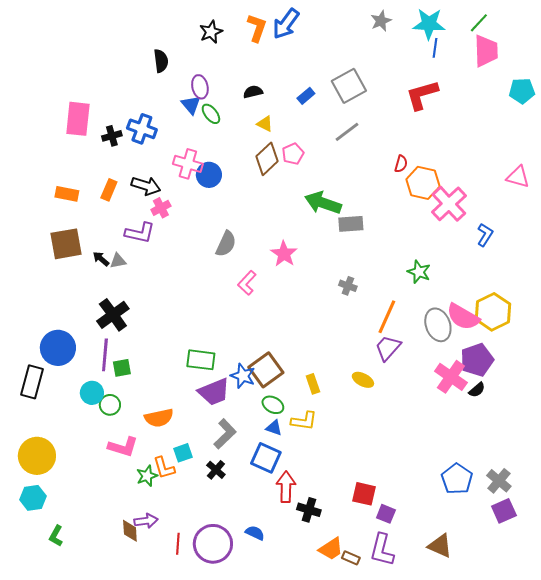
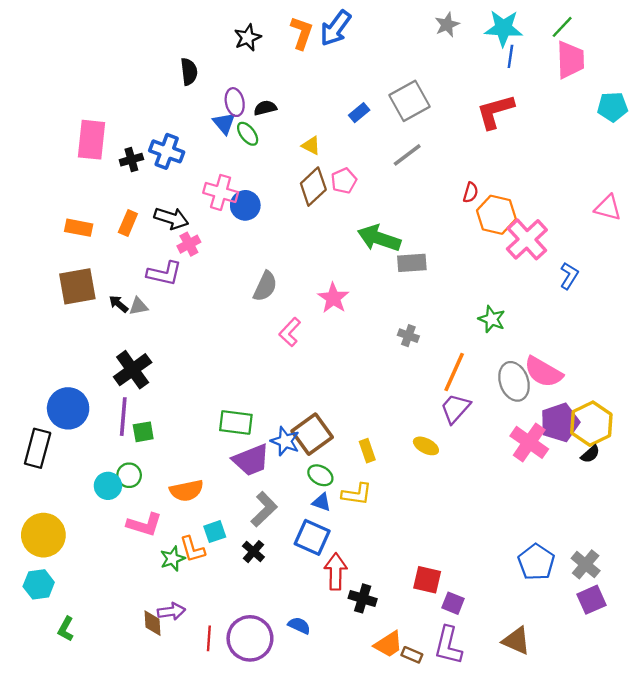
black semicircle: (253, 92) -> (265, 108), moved
yellow hexagon: (493, 312) -> (591, 424), moved
black semicircle: (477, 390) -> (590, 454), moved
cyan circle: (92, 393) -> (108, 486), moved

